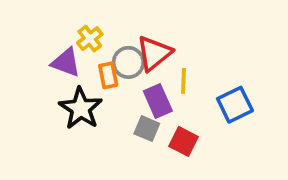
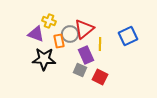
yellow cross: (90, 39) -> (49, 21), turned -32
blue square: (235, 105) -> (128, 36), moved
black star: (81, 108) -> (44, 59), turned -30

